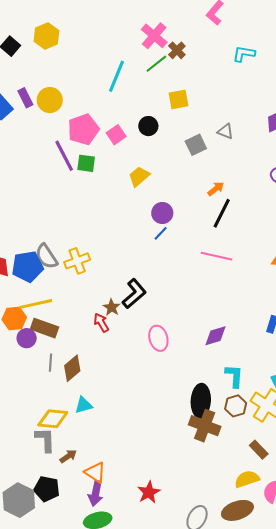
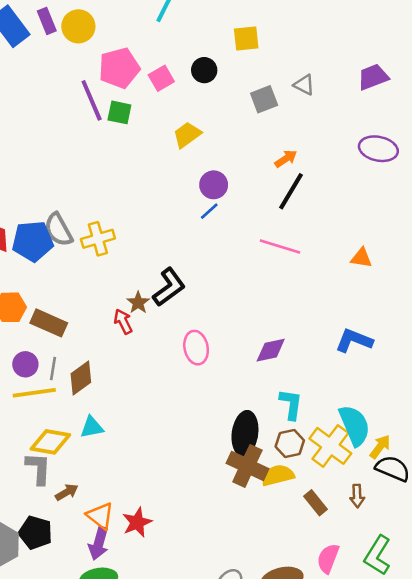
yellow line: (36, 304) -> (34, 393), moved
purple circle: (27, 338) -> (25, 364), moved
yellow semicircle: (247, 479) -> (278, 475), moved
red star: (149, 492) -> (137, 522), moved

